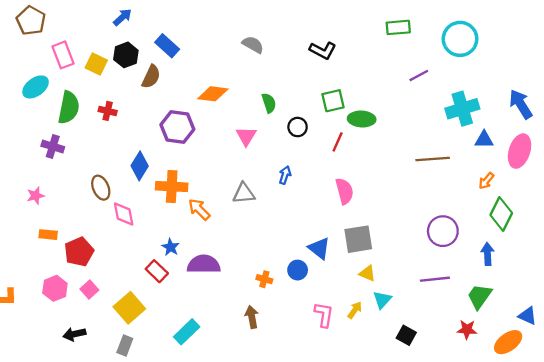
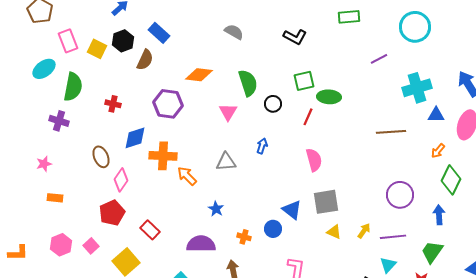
green rectangle: (398, 27) -> (349, 17), moved
green semicircle: (269, 103) -> (248, 83), size x1.5
red cross: (108, 111) -> (113, 104), moved
blue diamond: (140, 166) -> (135, 138), turned 40
pink diamond: (124, 214) -> (121, 180), turned 45
blue star: (171, 247) -> (216, 209), moved
red pentagon: (79, 252) -> (112, 213), moved
purple semicircle: (204, 264) -> (201, 244), moved
cyan triangle: (382, 300) -> (388, 265), moved
yellow arrow: (355, 310) -> (364, 231), moved

